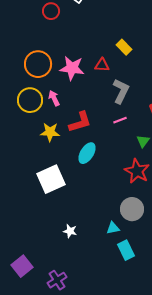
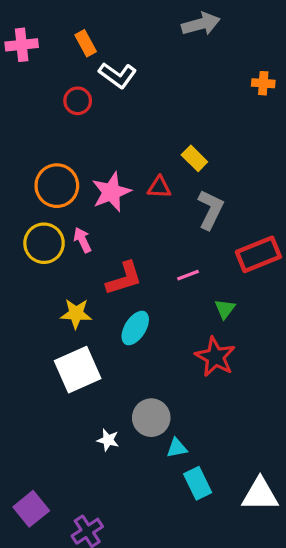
pink star: (72, 68) -> (111, 192), turned -30
gray L-shape: (121, 91) -> (210, 210), moved
yellow star: (50, 132) -> (76, 314), moved
gray circle: (132, 209) -> (151, 418), moved
white star: (70, 231) -> (108, 440), moved

